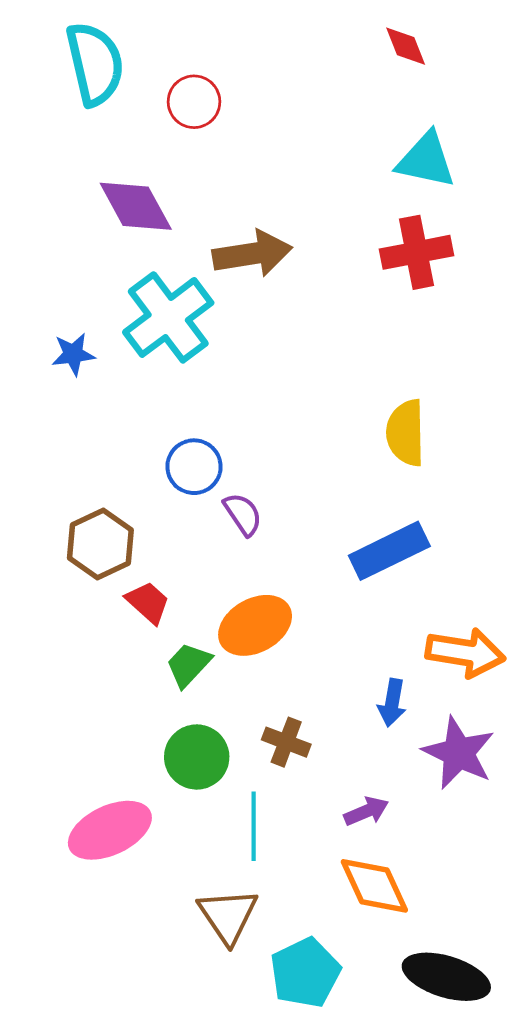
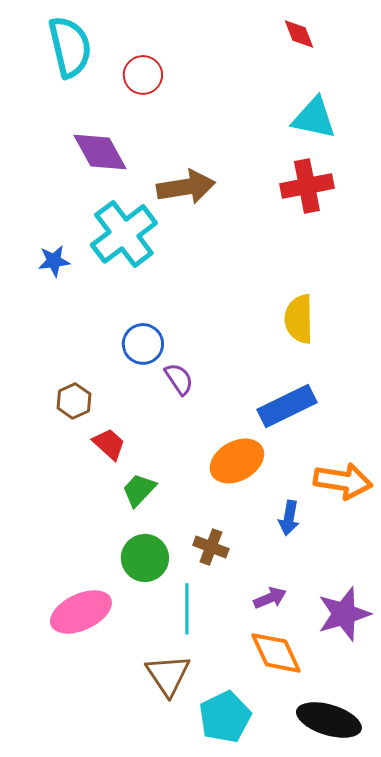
brown hexagon: (100, 544) -> (74, 401), size x0.7
orange ellipse: (255, 625) -> (237, 461), moved
purple star: (459, 753) -> (344, 614), moved, turned 30

